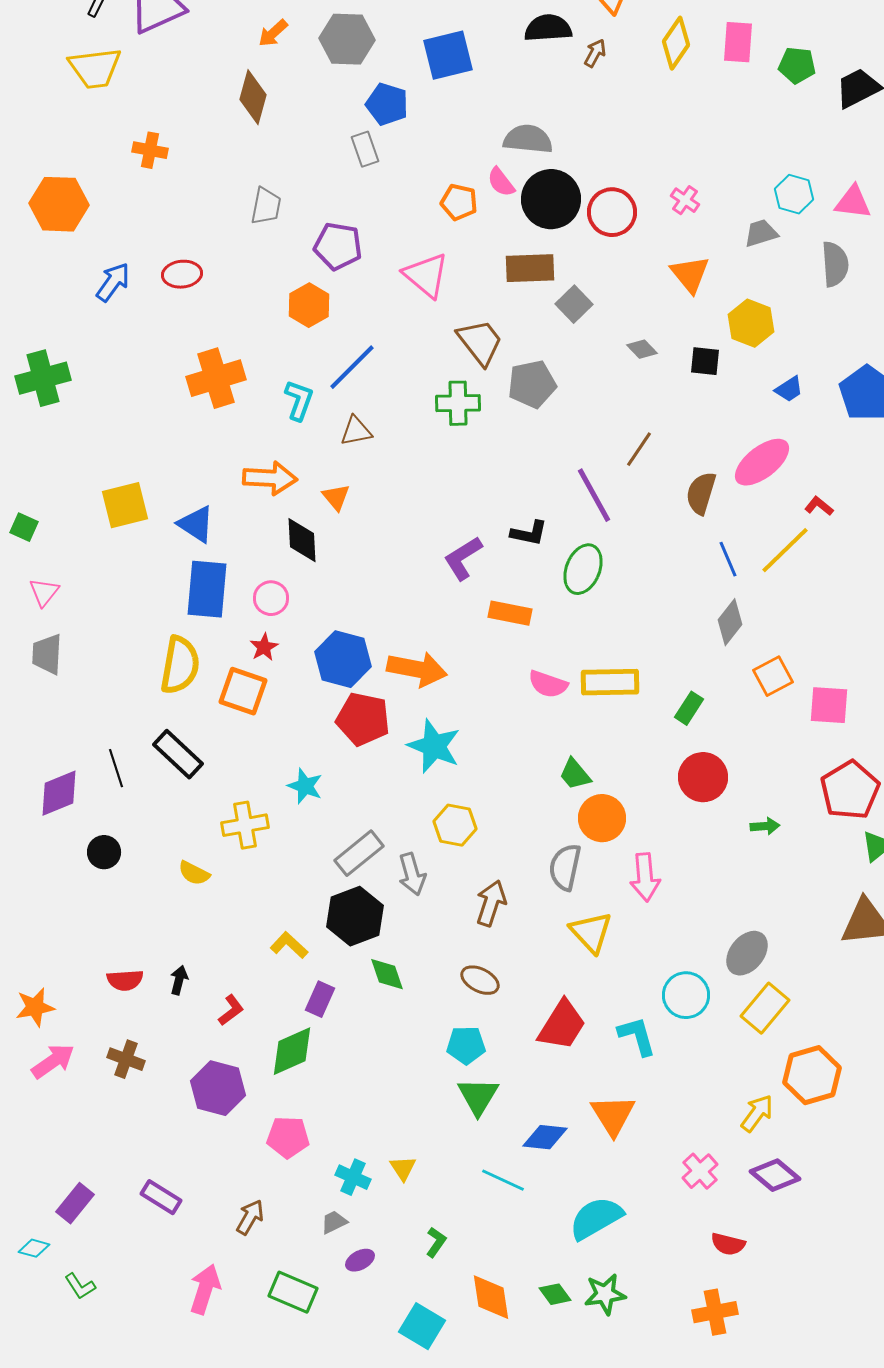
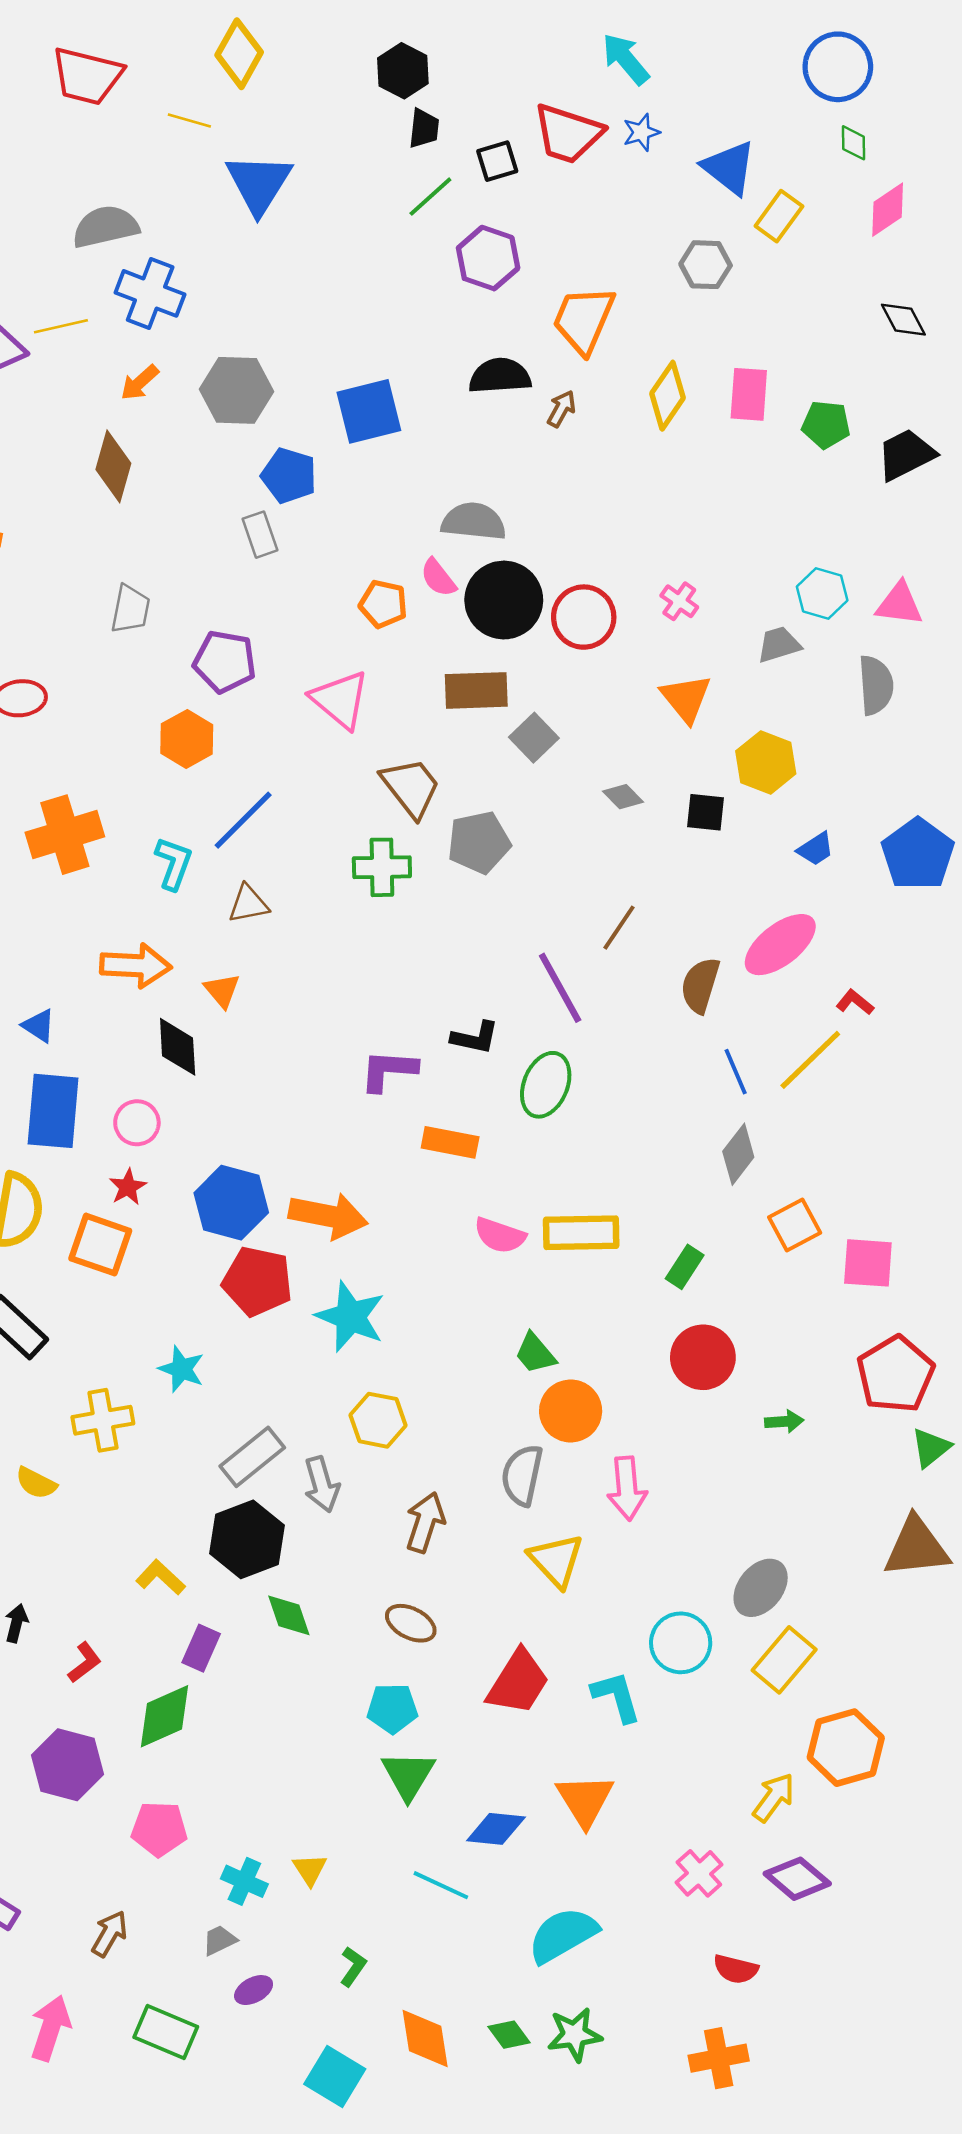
blue triangle: (196, 524) -> (39, 1026), size x0.7
purple L-shape: (463, 558) -> (388, 1070), turned 36

